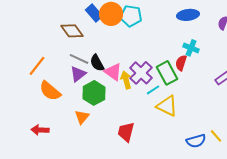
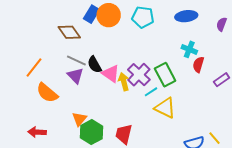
blue rectangle: (94, 13) -> (91, 14), turned 72
cyan pentagon: (131, 16) -> (143, 17), moved
red semicircle: (181, 63) -> (198, 65), moved
purple triangle: (78, 74) -> (75, 76), turned -36
green hexagon: (94, 93) -> (91, 132), moved

